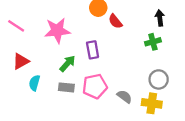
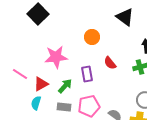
red semicircle: (115, 21) -> (110, 63), moved
pink line: (16, 26) -> (20, 74), moved
red triangle: (21, 61) -> (41, 84), moved

